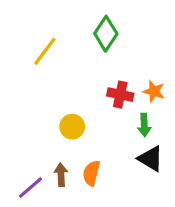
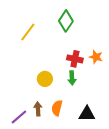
green arrow: (144, 125) -> (72, 78), moved
black triangle: (151, 159) -> (87, 114), moved, turned -30

